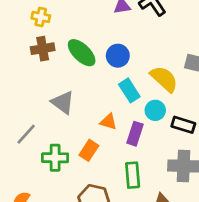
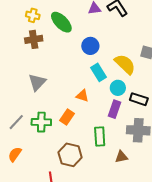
green ellipse: (82, 53) -> (61, 22), moved
gray triangle: (63, 102) -> (37, 82), moved, turned 36
gray line: (26, 134) -> (16, 122), moved
purple rectangle: (135, 134) -> (115, 109), moved

